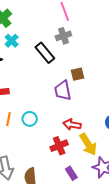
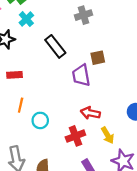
black rectangle: (45, 53) -> (55, 46), moved
cyan circle: (30, 119) -> (40, 120), moved
yellow arrow: (88, 144) -> (108, 135), size x0.7

